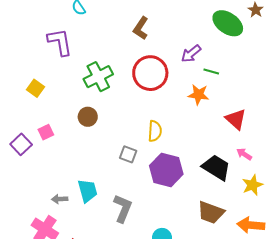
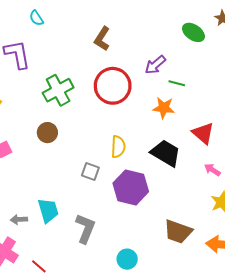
green ellipse: (228, 23) -> (193, 32), size x0.7
black trapezoid: (216, 167) -> (166, 153), moved

